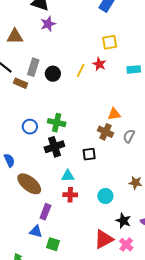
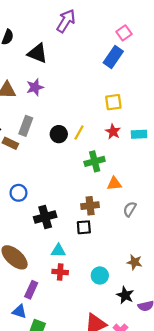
purple star: (48, 24) -> (35, 87), moved
red star: (99, 64) -> (113, 132), moved
black circle: (53, 74) -> (59, 134), moved
green cross: (57, 123) -> (95, 161), moved, turned -30
brown cross: (105, 132) -> (90, 206), moved, turned -35
black star: (123, 221) -> (125, 295), moved

